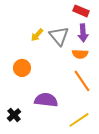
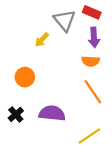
gray triangle: (59, 36) -> (65, 20), moved
black cross: (14, 115) -> (16, 114), moved

